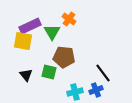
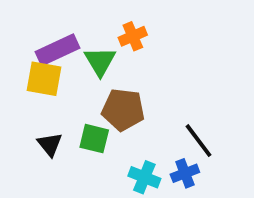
orange cross: (69, 19) -> (133, 36), turned 32
cyan cross: (75, 92) -> (144, 177), turned 35

